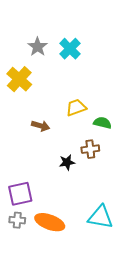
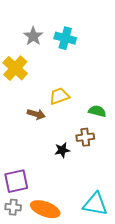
cyan cross: (70, 49) -> (65, 38), turned -30
yellow trapezoid: (76, 108) -> (59, 96), moved

